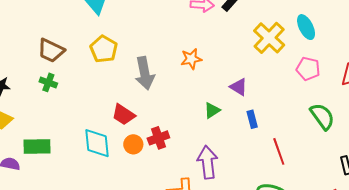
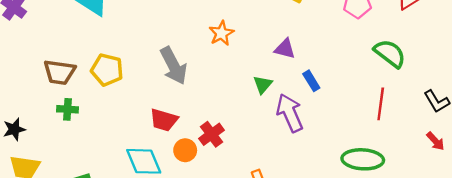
yellow pentagon: (104, 49) -> (107, 70), moved
red line: (279, 151) -> (381, 104), moved, turned 44
purple arrow: (207, 162) -> (290, 113), moved

